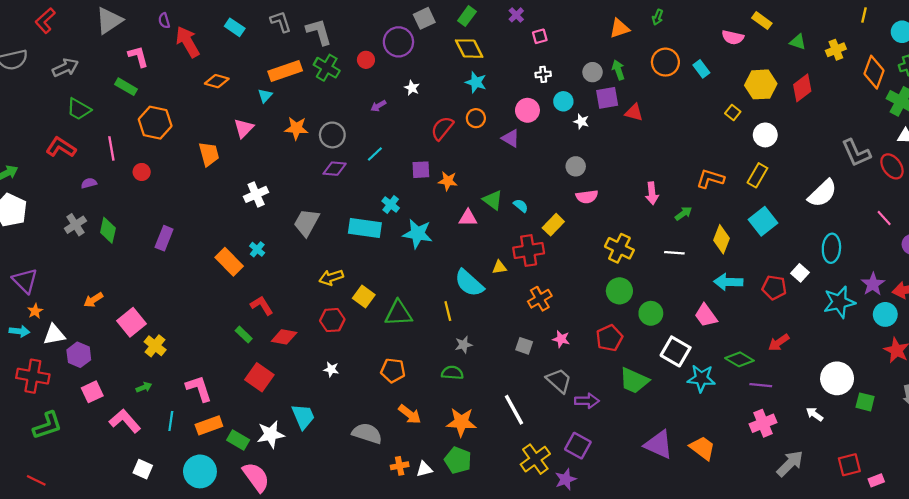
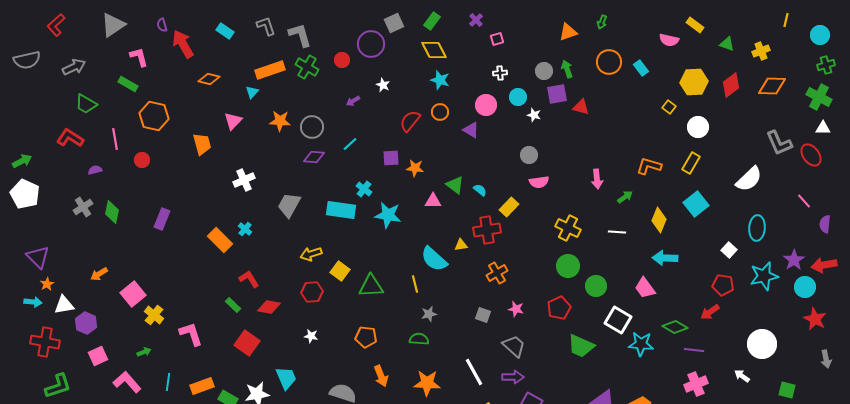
orange diamond: (874, 72) -> (772, 86), moved, turned 72
red pentagon: (774, 287) -> (723, 285), moved
pink L-shape: (199, 388) -> (191, 334), moved
purple arrow: (587, 401) -> (513, 377), moved
green square: (865, 402) -> (787, 390), moved
orange arrow: (410, 414) -> (381, 376), turned 30

